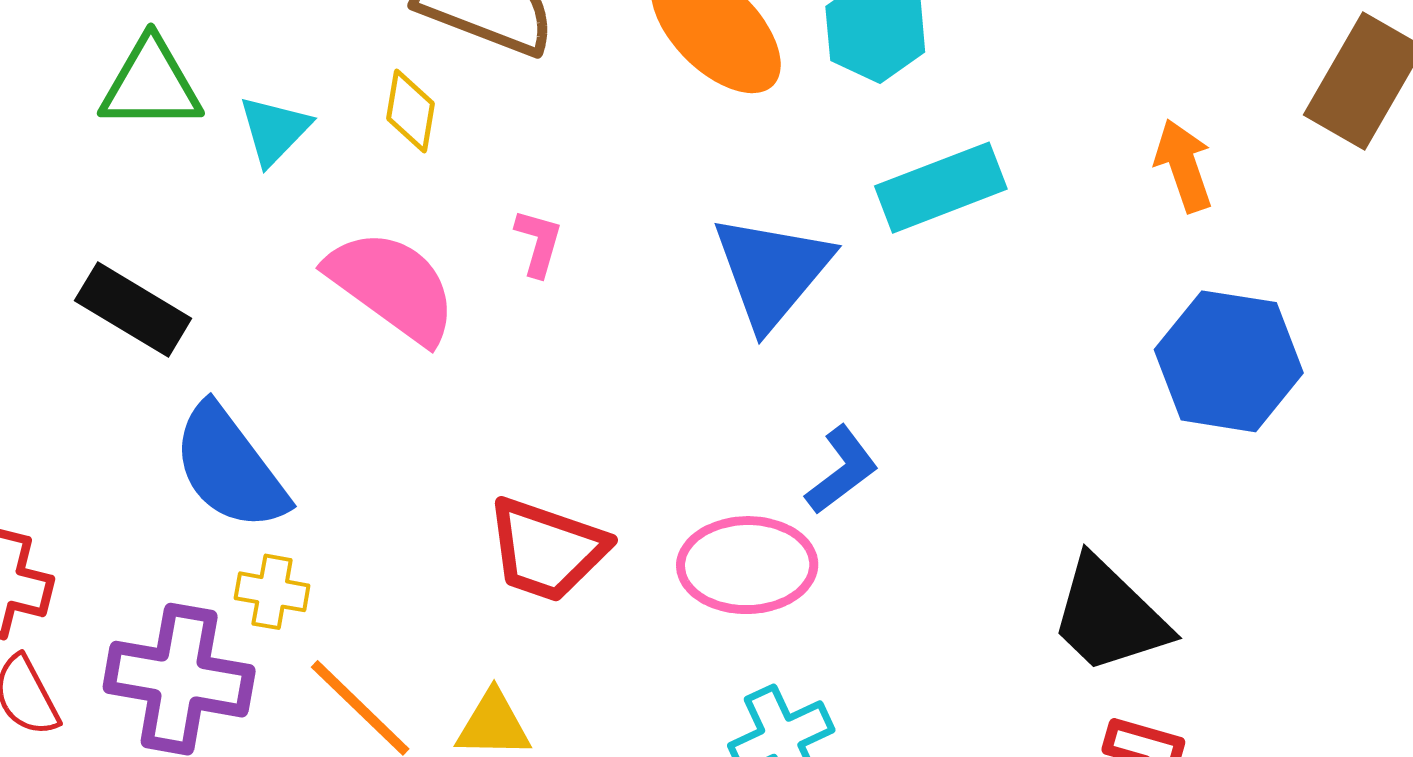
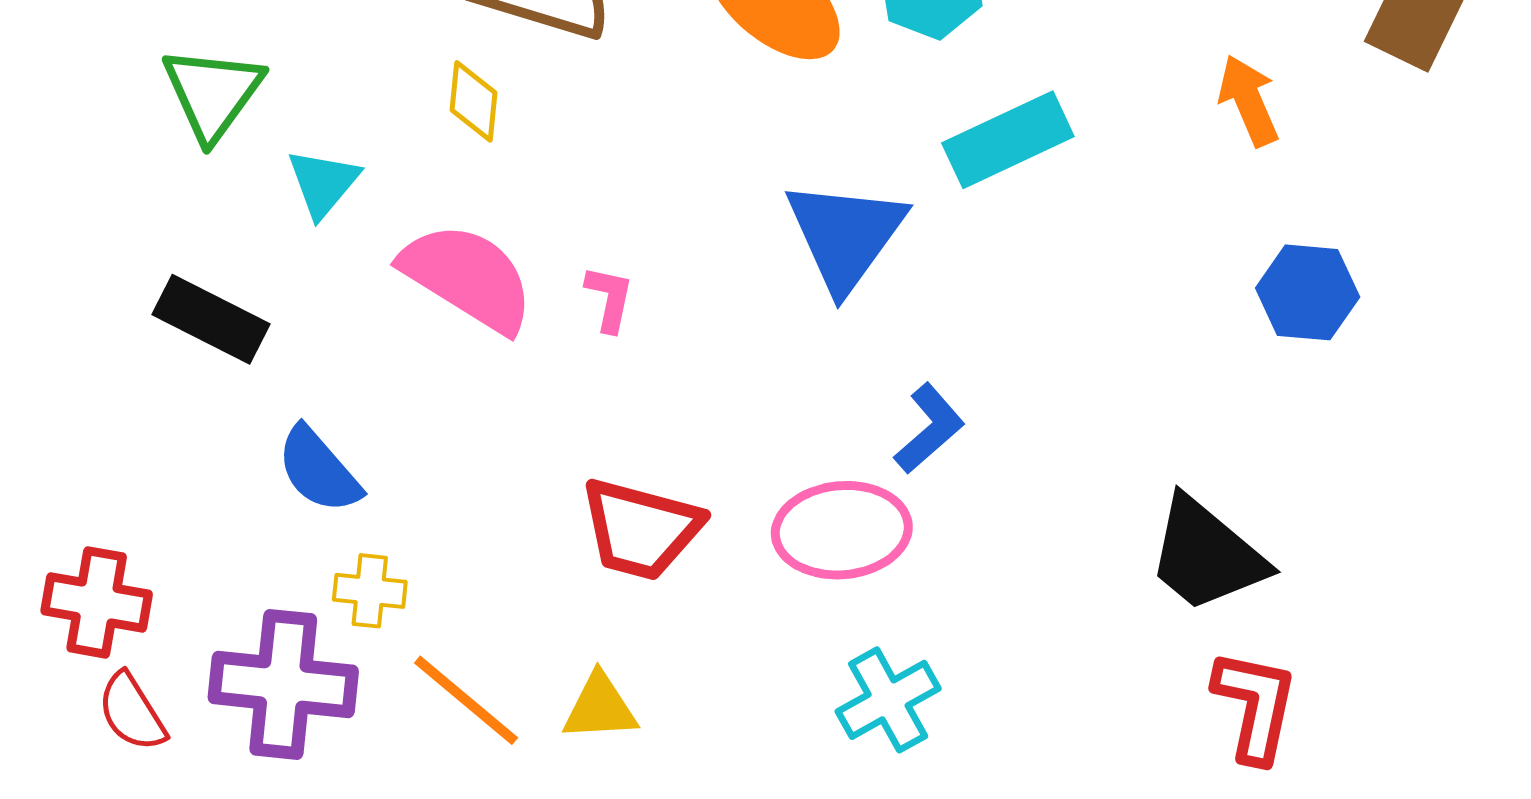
green triangle: (151, 84) -> (213, 93), turned -50
cyan triangle: (274, 130) -> (323, 183), moved
pink L-shape: (538, 243) -> (609, 299), moved
blue hexagon: (1229, 361) -> (1308, 292), size x0.7
blue semicircle: (230, 468) -> (319, 470), size x0.7

